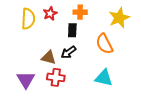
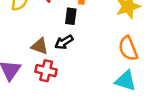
orange semicircle: (104, 44) -> (128, 49), moved
cyan triangle: (104, 78) -> (126, 81), moved

